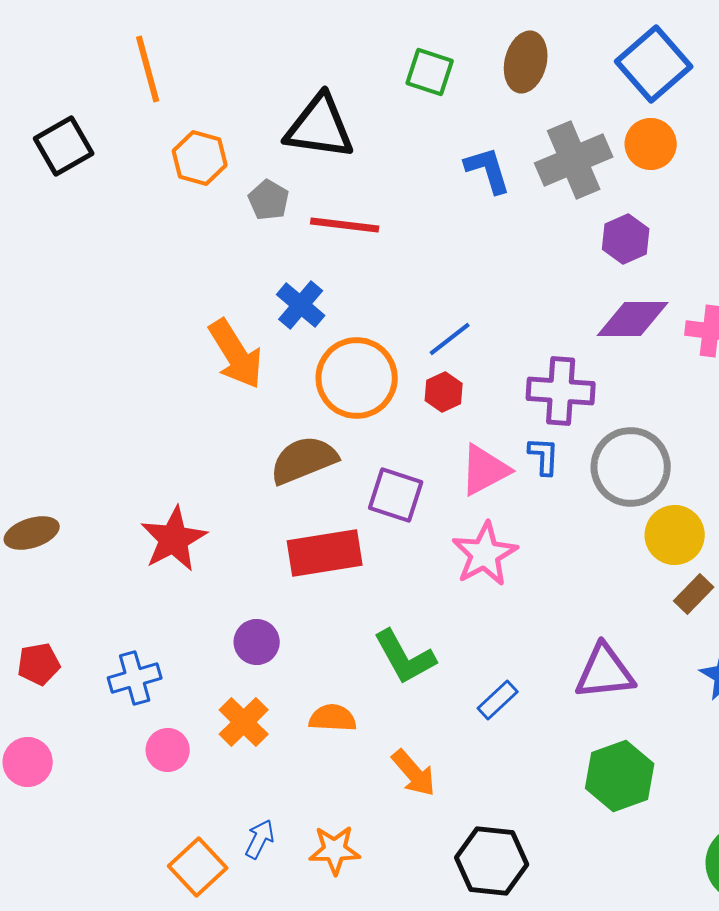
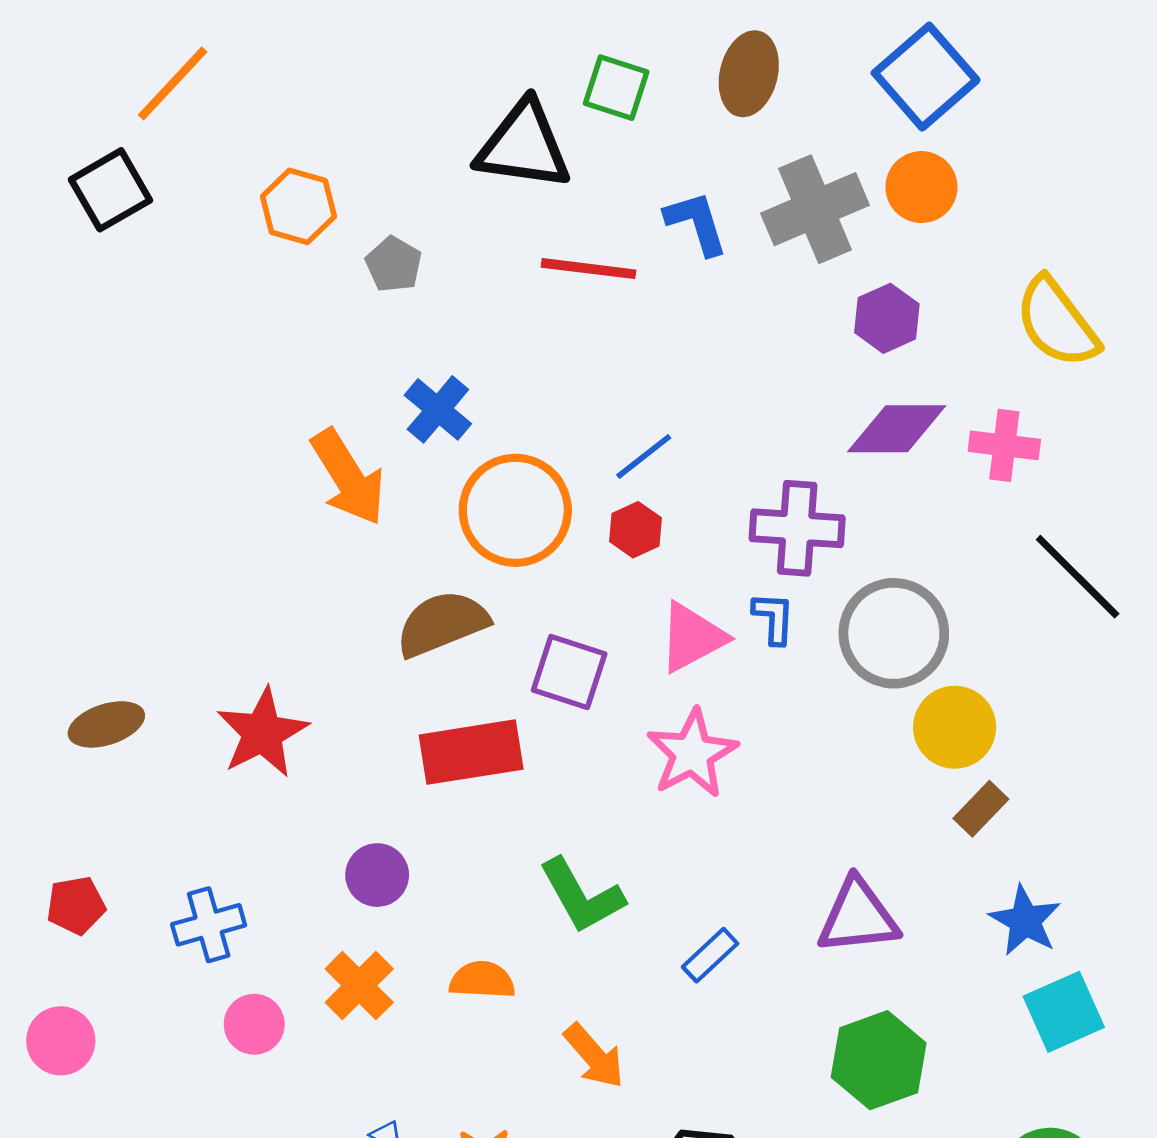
orange line: (148, 69) -> (173, 83), moved, turned 58
black triangle: (320, 127) -> (524, 146), moved
red line: (345, 225) -> (589, 269), moved
brown ellipse: (32, 533) -> (106, 724), moved

